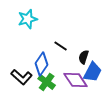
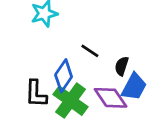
black L-shape: (22, 77) -> (36, 94), turned 50
green cross: (47, 82) -> (70, 101), size x1.4

